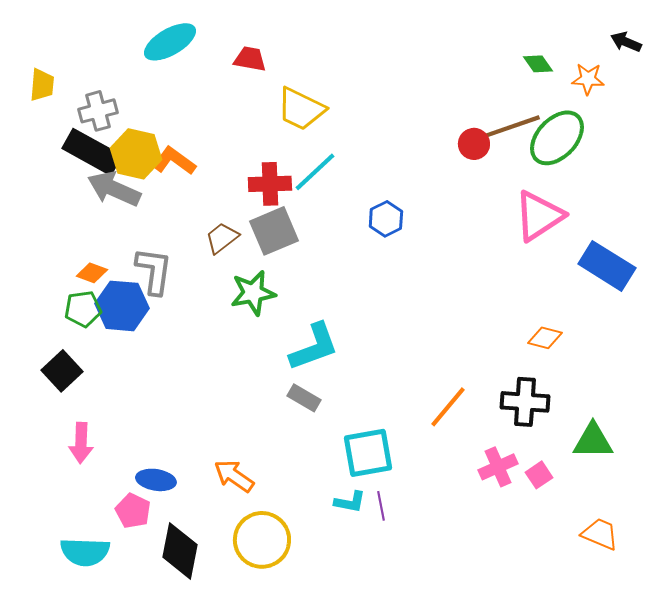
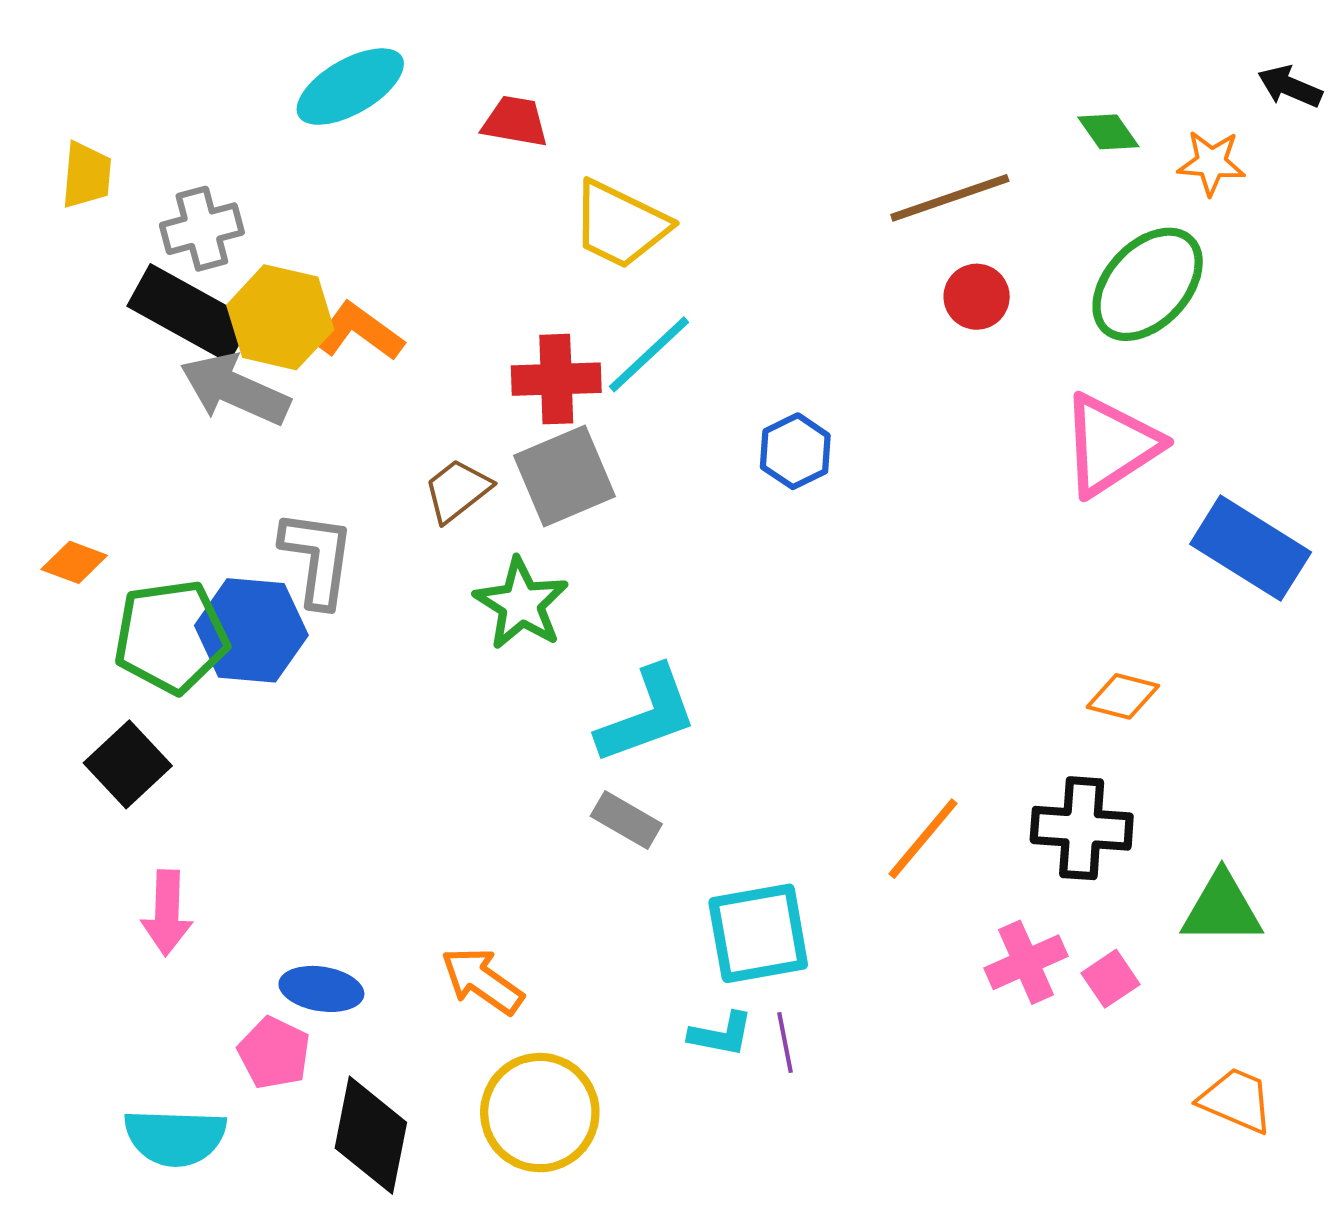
brown line: (511, 127) -> (950, 198), moved
orange diamond: (92, 273) -> (74, 562), moved
green star: (253, 293) -> (521, 604), turned -30
green pentagon: (83, 309) -> (171, 637), size x1.5

